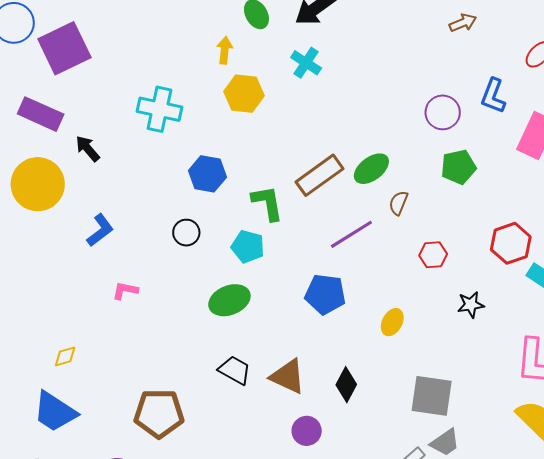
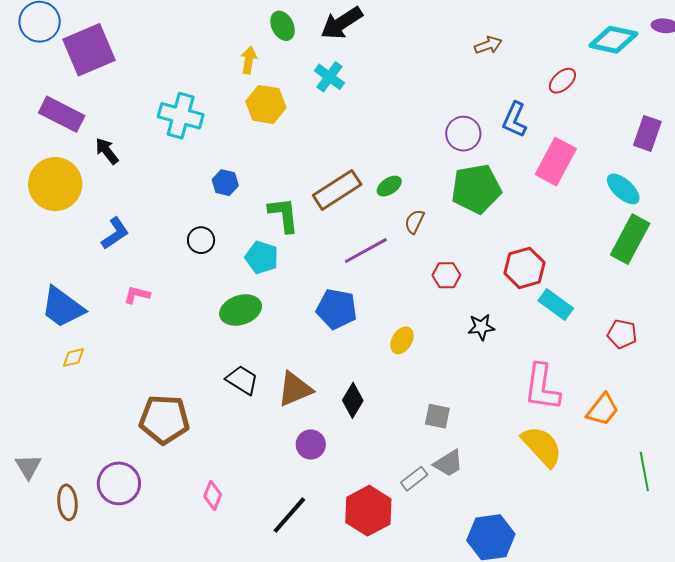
green pentagon: (458, 167) -> (476, 189), size x1.4
green ellipse: (371, 169) -> (389, 186), size x0.7
blue hexagon: (207, 174) -> (225, 183), size x0.7
brown triangle: (288, 376) -> (295, 389), turned -51
gray square: (432, 396) -> (437, 416), size x0.6
blue trapezoid: (55, 412) -> (63, 307), moved

